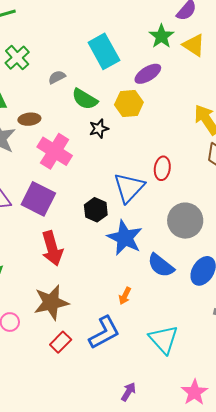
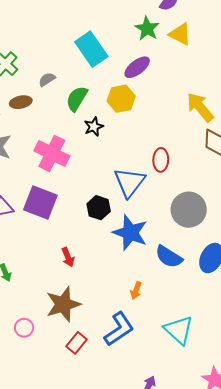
green semicircle: (85, 99) -> (77, 99), turned 96
brown ellipse: (29, 119) -> (21, 102), moved
red arrow: (52, 248) -> (68, 257), moved, size x0.6

